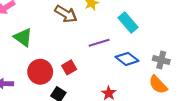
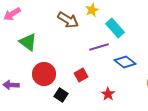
cyan rectangle: (128, 22) -> (115, 28), moved
red square: (69, 67) -> (81, 75), moved

